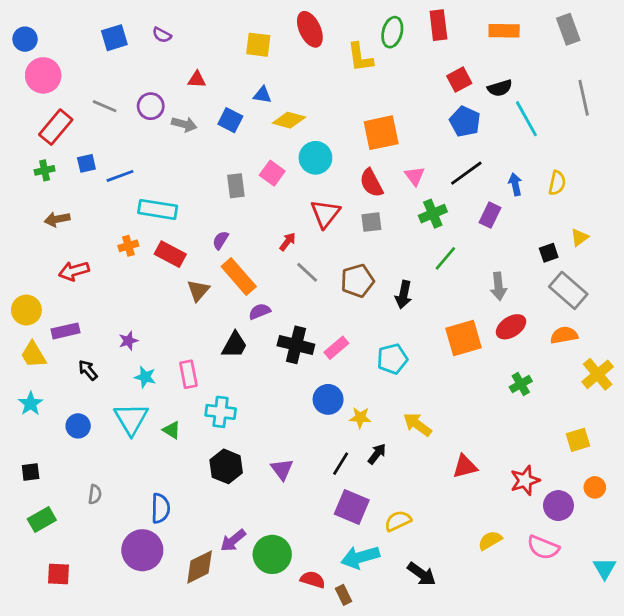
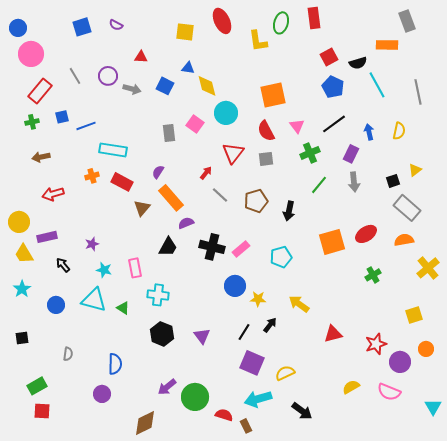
orange rectangle: (504, 31) -> (387, 45), moved
gray line: (584, 98) -> (418, 92), moved
gray line: (105, 106) -> (75, 76), turned 36
yellow diamond: (289, 120) -> (207, 86), turned 60
gray arrow: (498, 286) -> (354, 182), moved
cyan triangle: (131, 419) -> (94, 300), turned -44
green rectangle: (42, 519) -> (37, 386), moved
purple circle: (142, 550) -> (102, 394), size x0.6
brown diamond: (200, 567) -> (145, 423), moved

